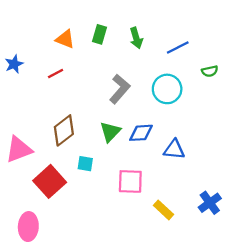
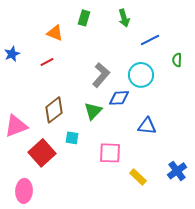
green rectangle: (99, 34) -> (84, 18), moved
green arrow: (136, 38) -> (124, 18), moved
green semicircle: (210, 71) -> (177, 60), turned 104
blue diamond: (141, 133) -> (119, 98), moved

